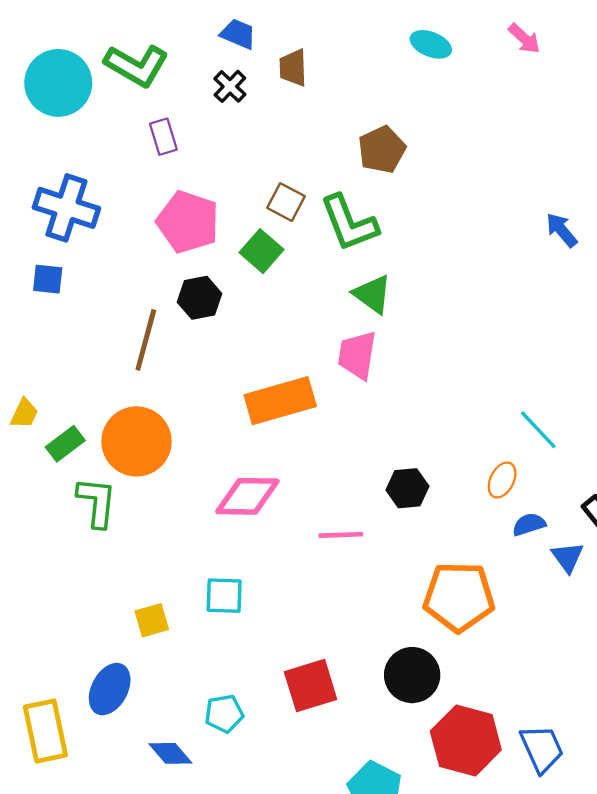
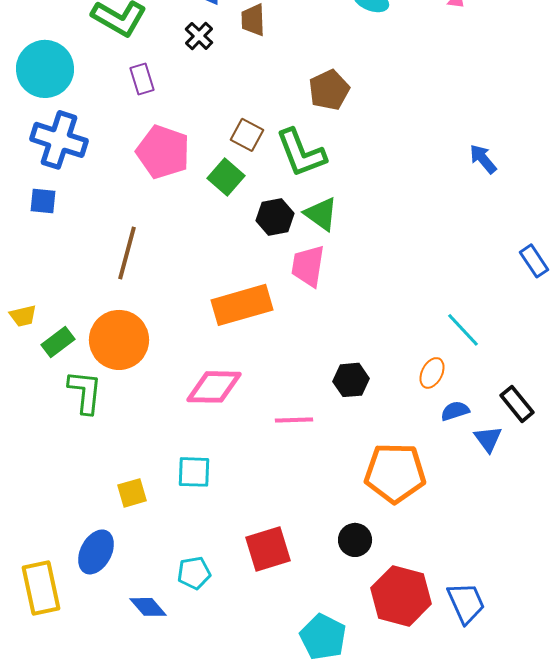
cyan circle: (58, 83) -> (45, 69), moved
black hexagon: (200, 298) -> (275, 217), moved
yellow trapezoid: (24, 413) -> (23, 316), turned 52
black circle: (412, 675) -> (355, 540), size x0.7

